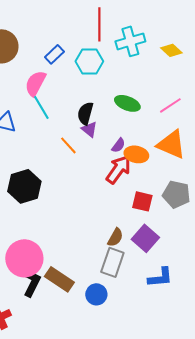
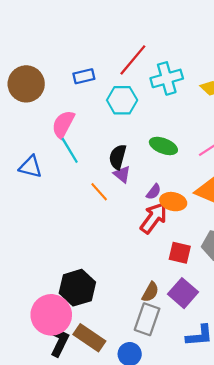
red line: (99, 24) -> (133, 60), turned 40
blue rectangle: (54, 54) -> (84, 76), moved, turned 30
black hexagon: (24, 186) -> (77, 288), moved

